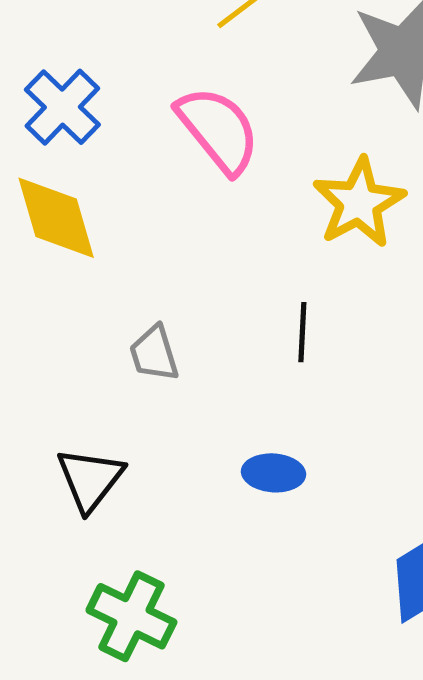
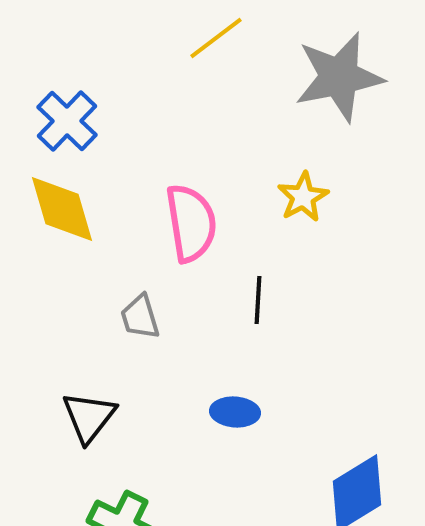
pink semicircle: (218, 130) -> (191, 223), moved, turned 30
yellow star: (359, 203) -> (303, 197), size x0.7

